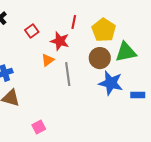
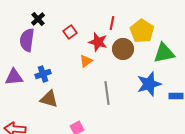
brown circle: (100, 58) -> (123, 49), moved
gray line: (68, 74) -> (107, 93), moved
blue star: (111, 83) -> (149, 84), turned -30

